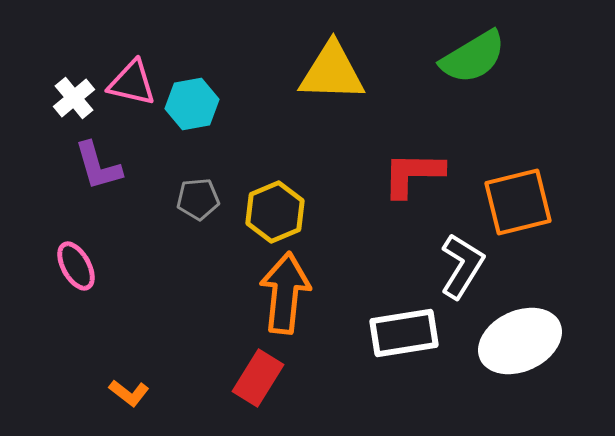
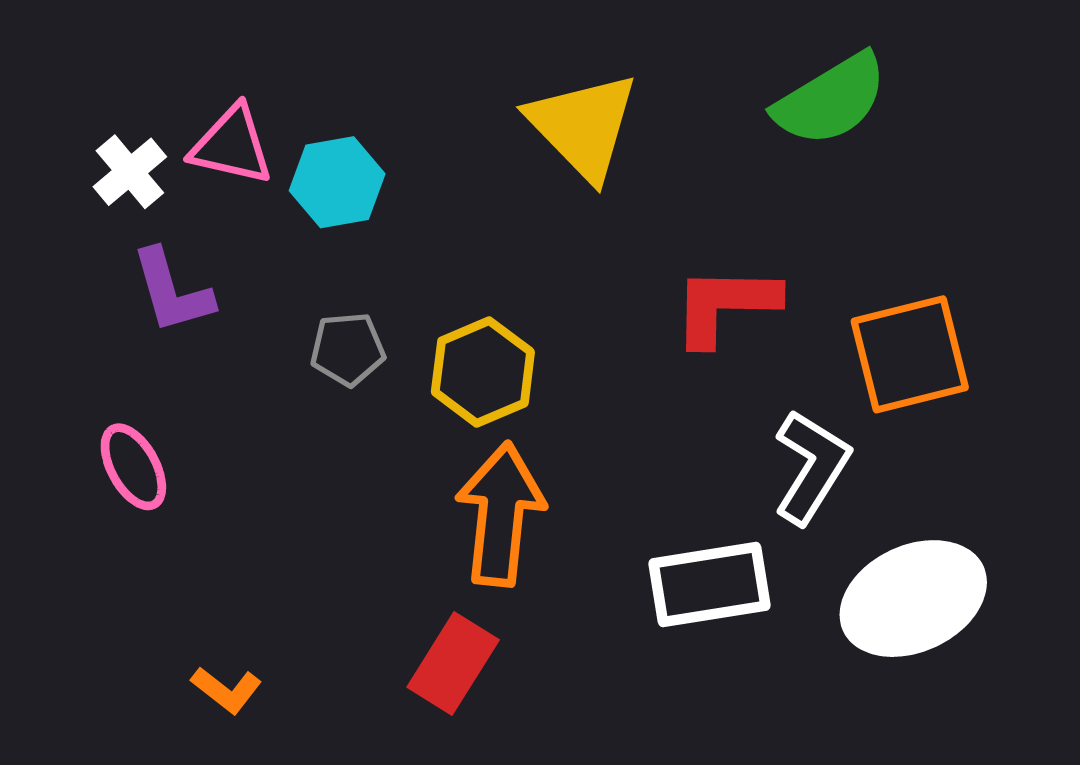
yellow triangle: (332, 72) -> (583, 126), turned 44

